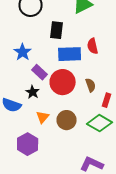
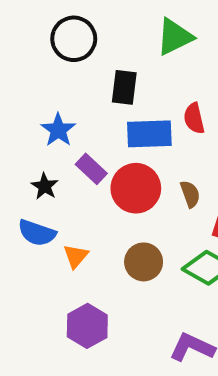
black star: (33, 92) -> (45, 186), moved
orange triangle: (43, 117) -> (76, 256), moved
purple hexagon: (28, 144) -> (87, 326), moved

